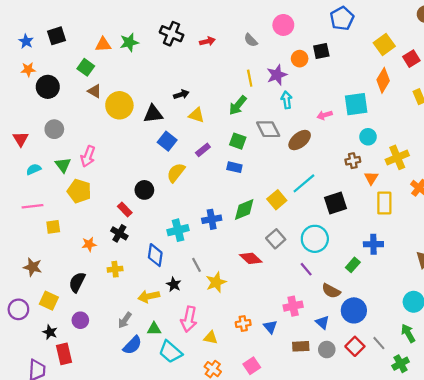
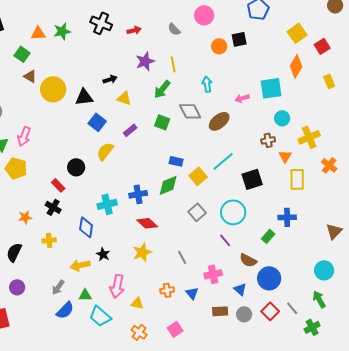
purple star: (277, 75) -> (145, 61), moved
blue rectangle: (234, 167) -> (176, 161), moved
red diamond: (251, 258) -> (147, 223), moved
gray line: (196, 265) -> (182, 257), moved

